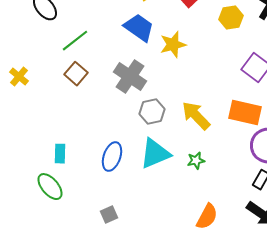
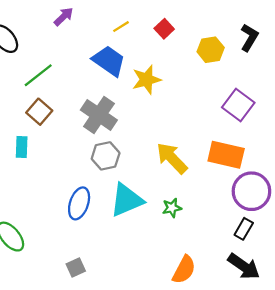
gray hexagon: (152, 112) -> (106, 156), moved
cyan rectangle: (60, 154) -> (22, 147), moved

